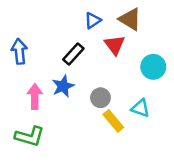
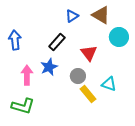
red triangle: (115, 45) -> (89, 53), moved
cyan circle: (153, 67) -> (119, 37), moved

